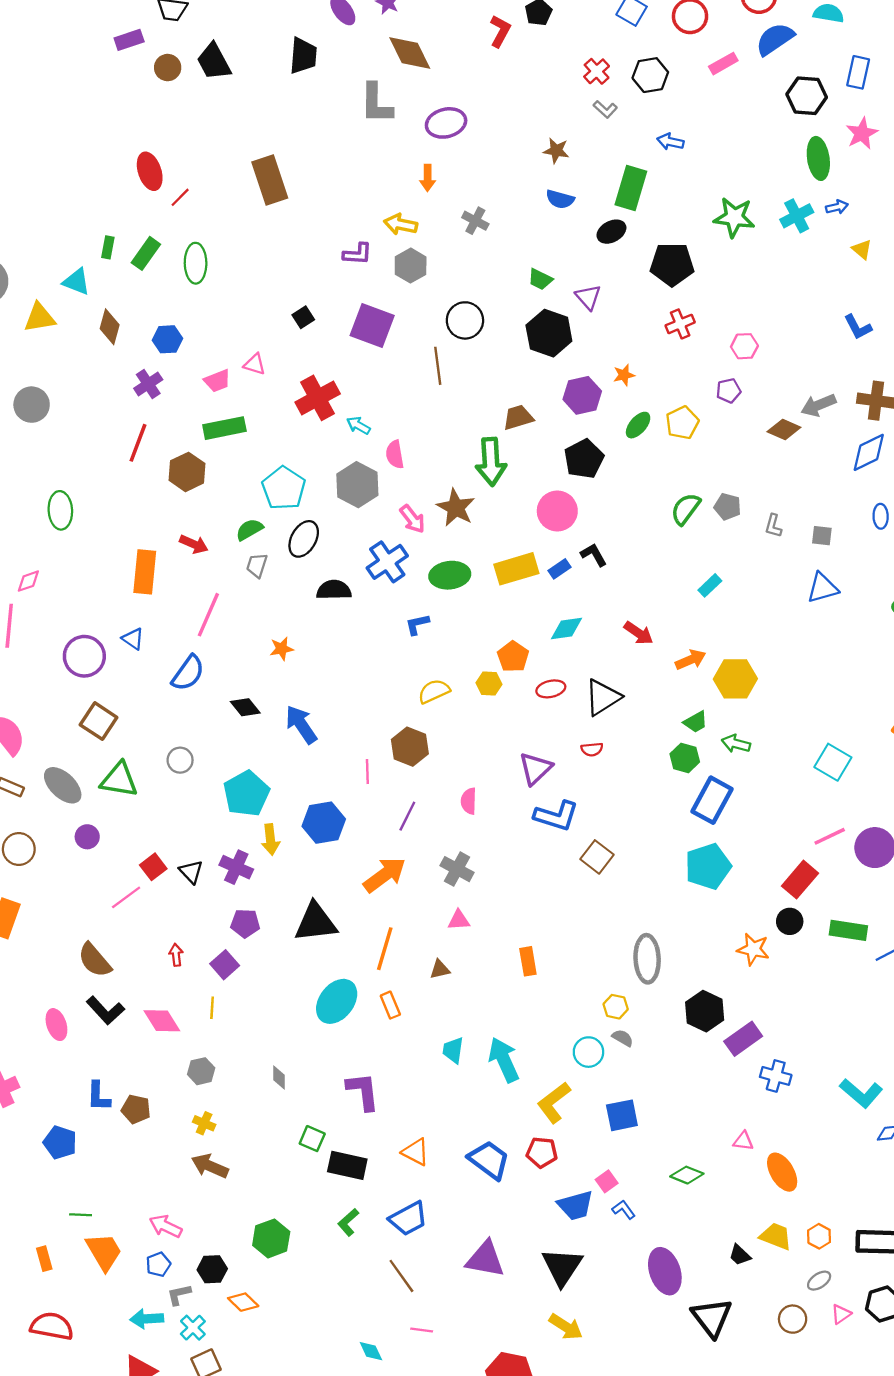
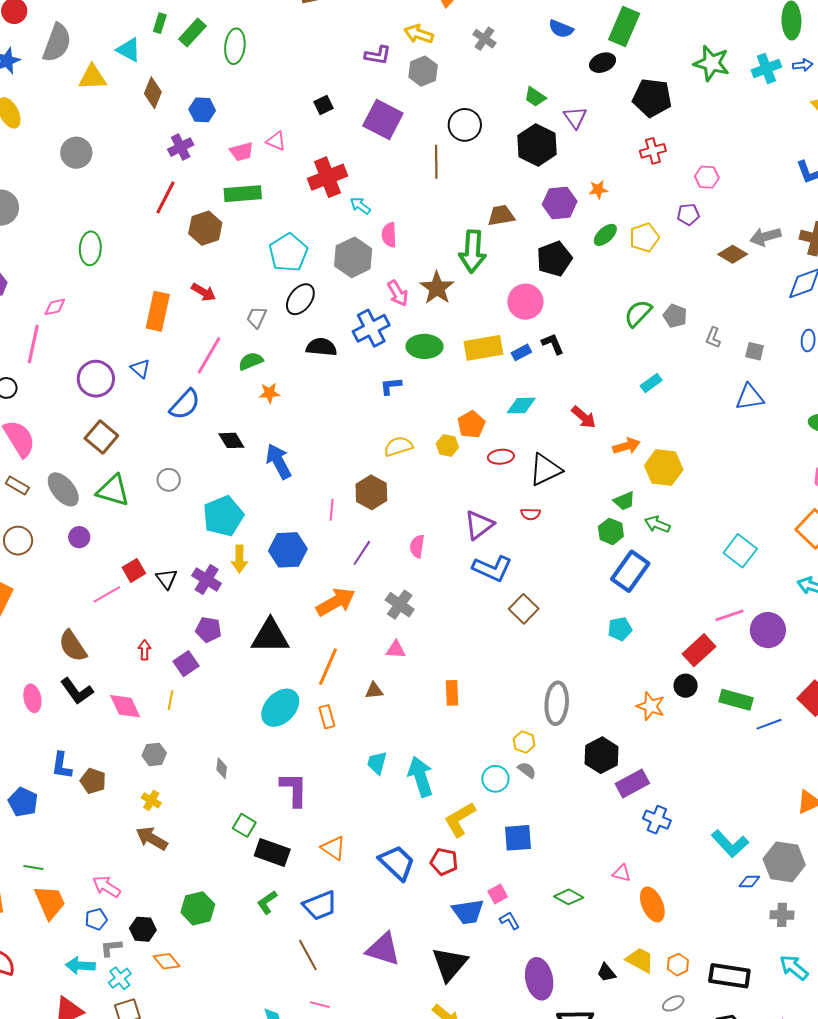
green semicircle: (249, 530) -> (251, 361), moved
cyan pentagon: (708, 866) -> (620, 629), size x0.6

